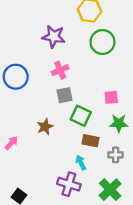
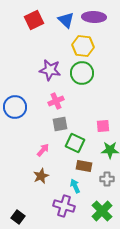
green circle: (102, 42) -> (82, 73), moved
brown star: (45, 127) -> (41, 176), moved
pink arrow: (11, 143) -> (43, 150), moved

